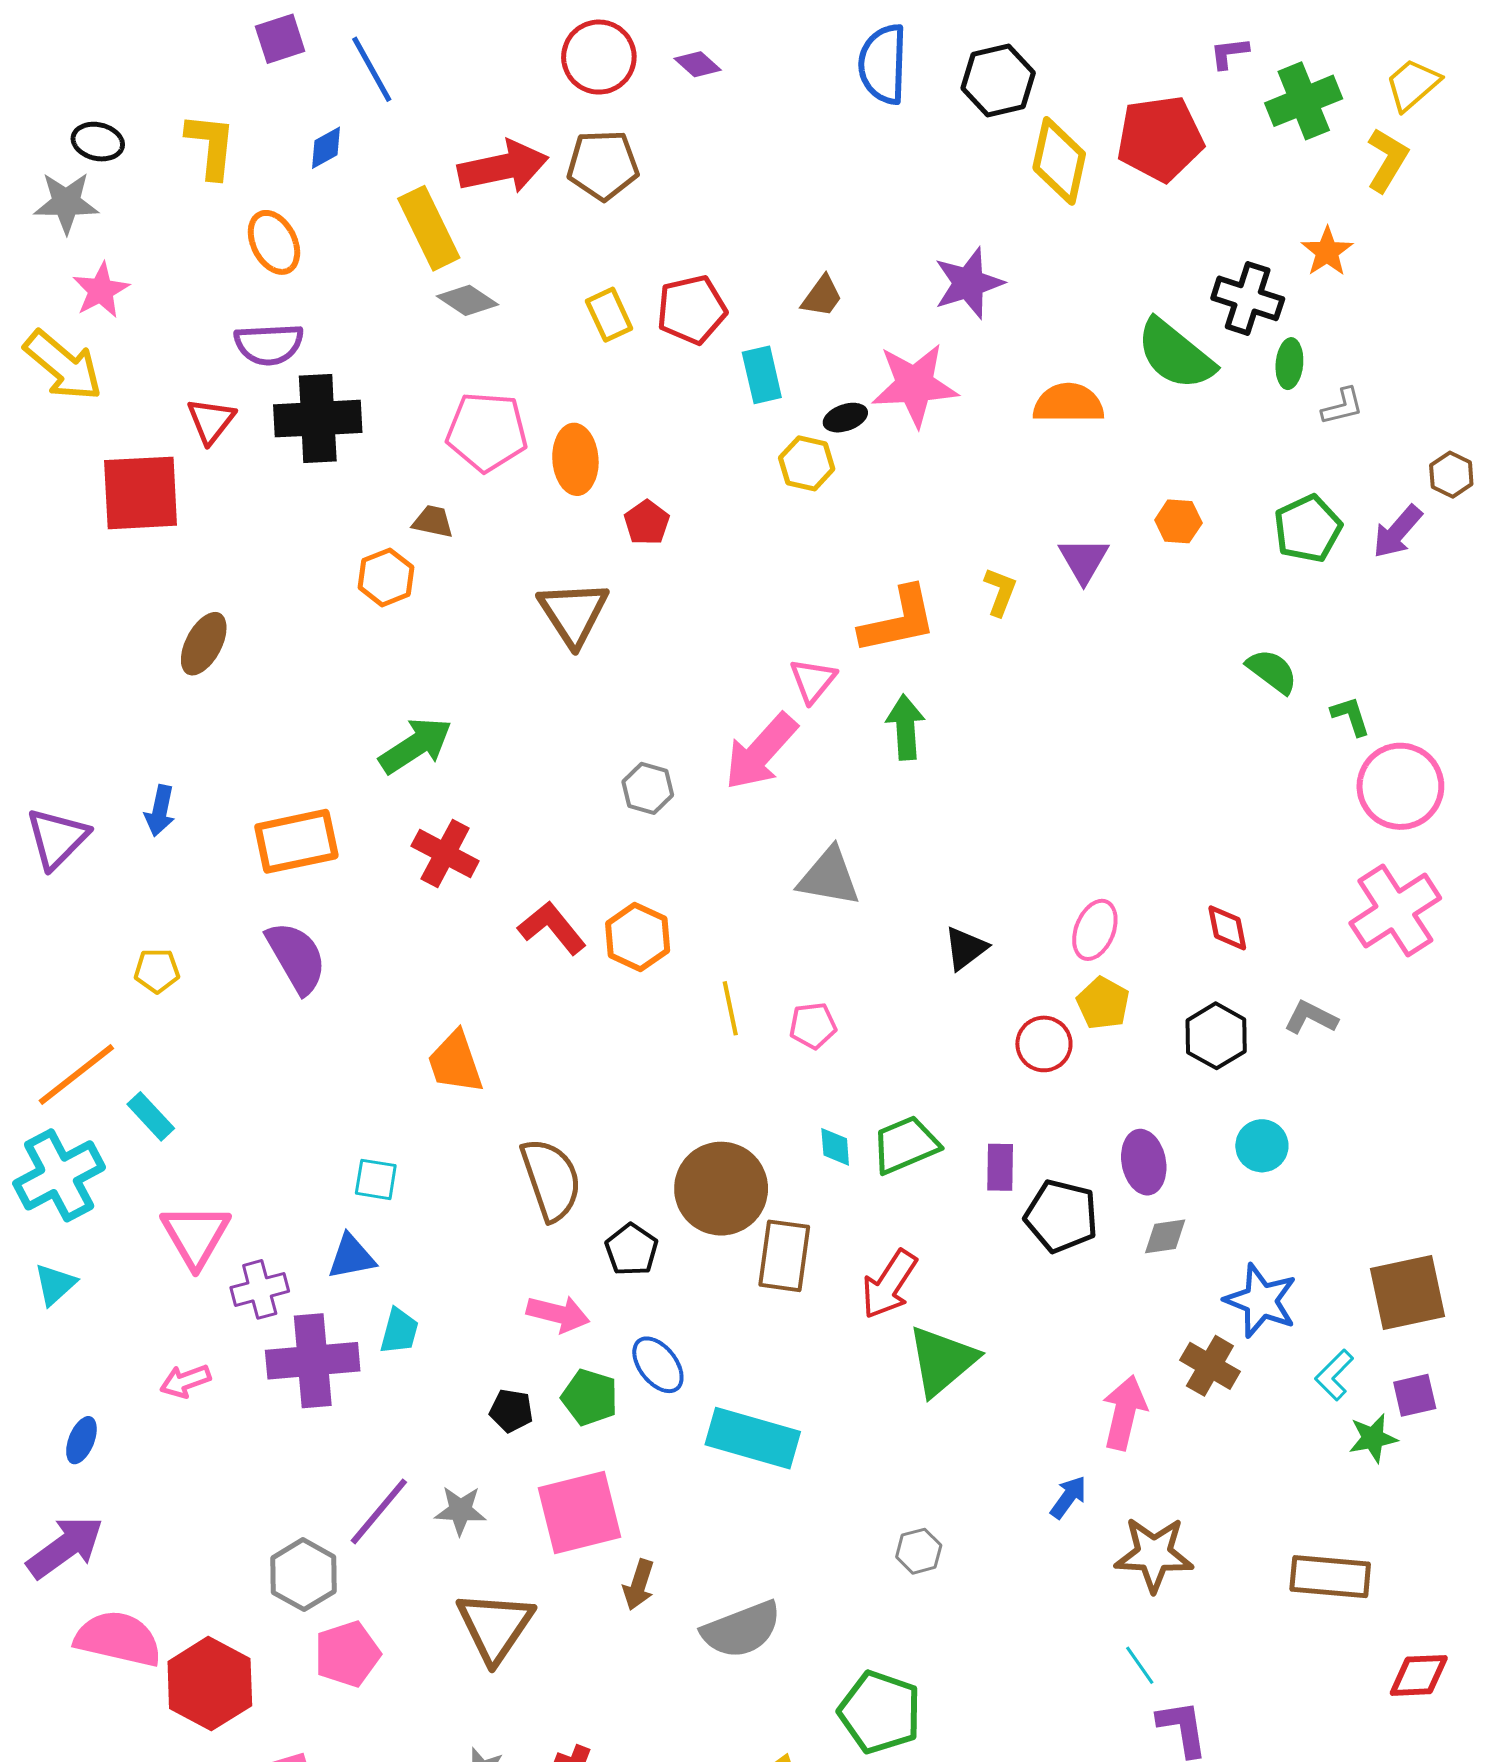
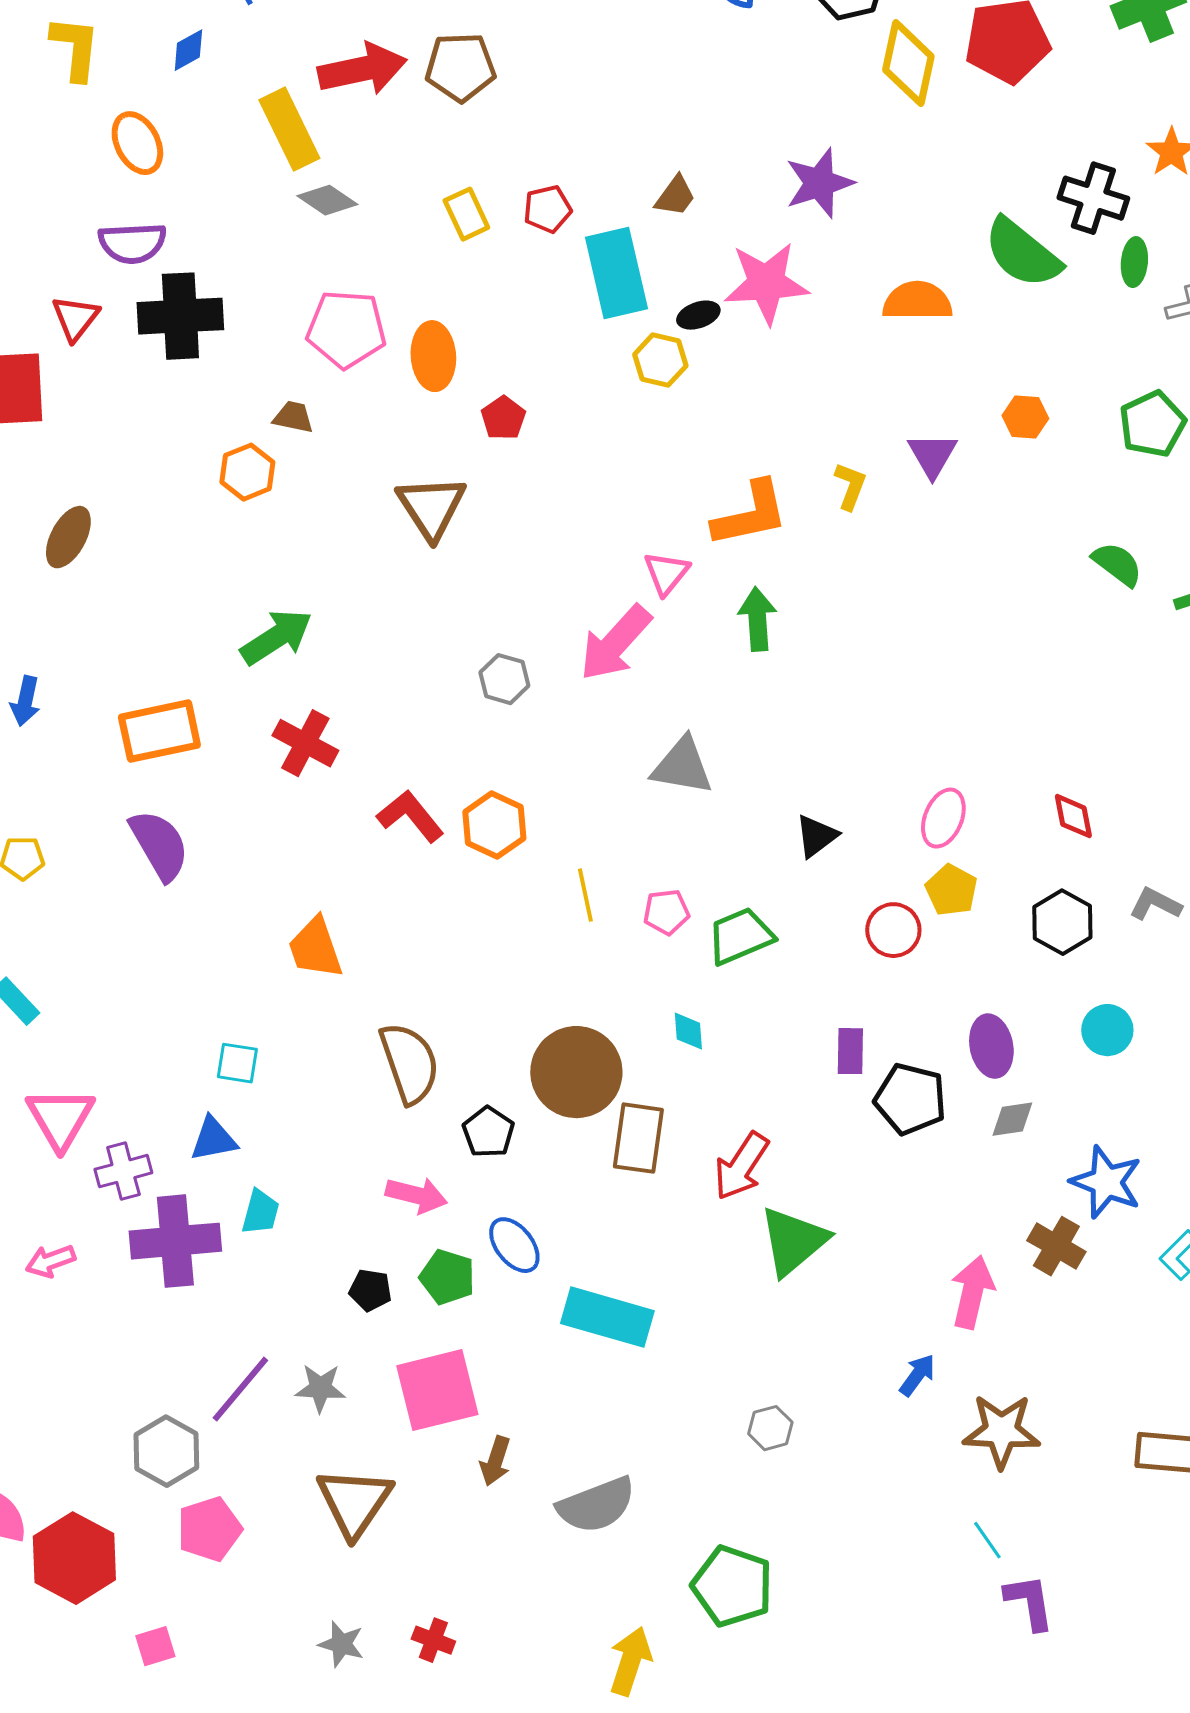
red pentagon: (692, 310) -> (547, 209), size x0.7
cyan rectangle: (762, 375) -> (616, 273), size x1.6
green trapezoid: (905, 1145) -> (740, 936), moved

